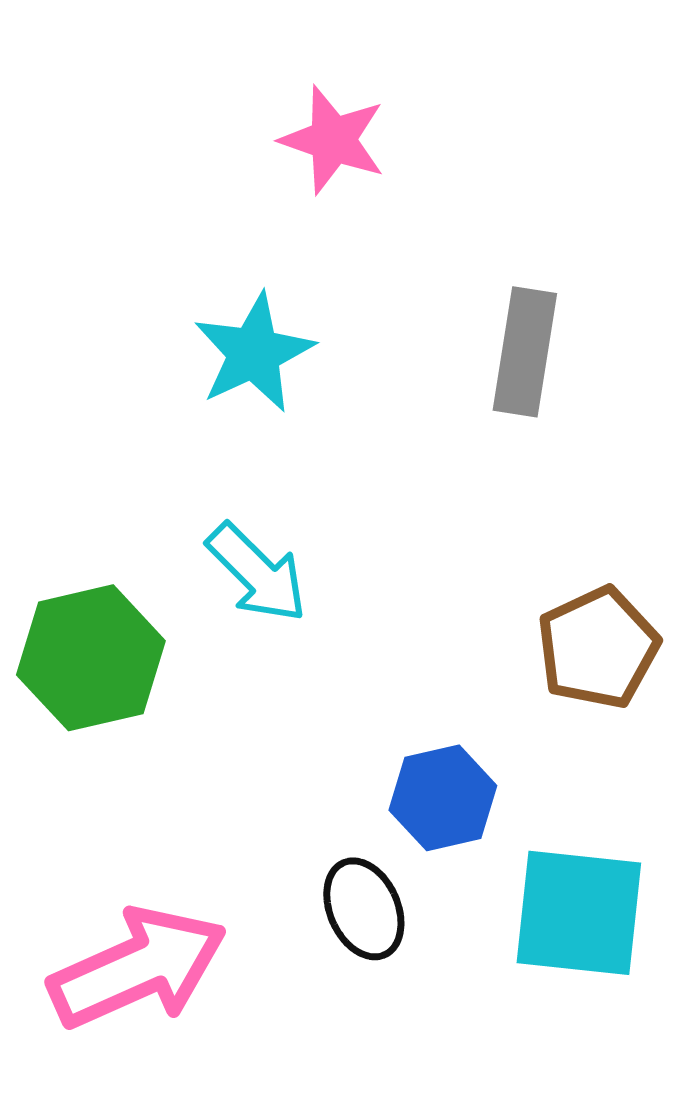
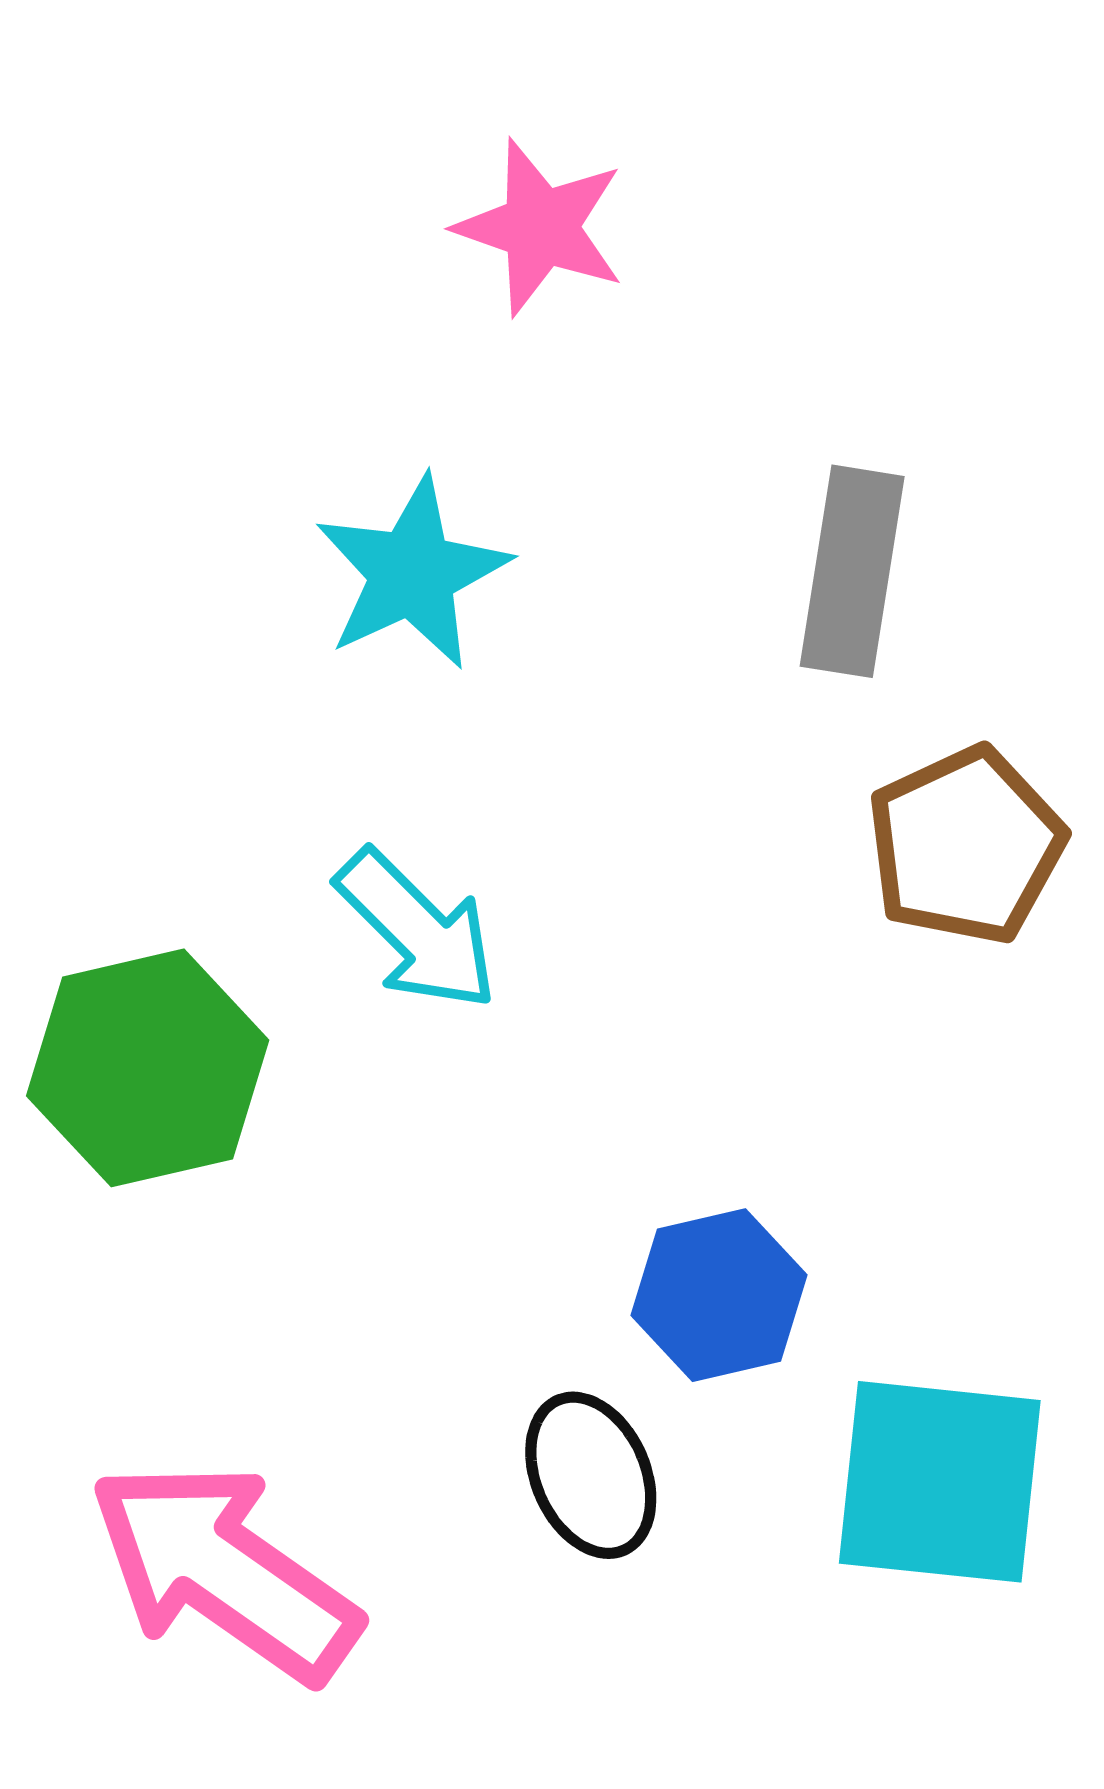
brown pentagon: (598, 648) -> (966, 846), moved
pink arrow: (138, 968) -> (224, 1571), turned -121

